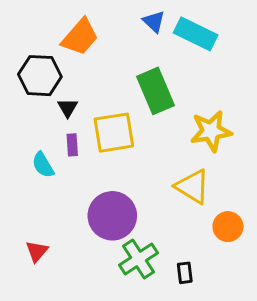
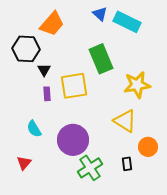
cyan semicircle: (43, 165) -> (34, 129), moved
black rectangle: (185, 273) -> (127, 164), moved

